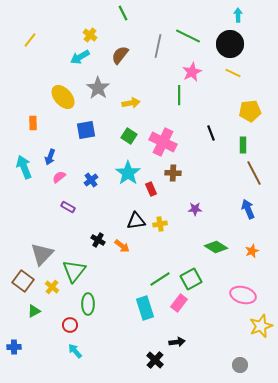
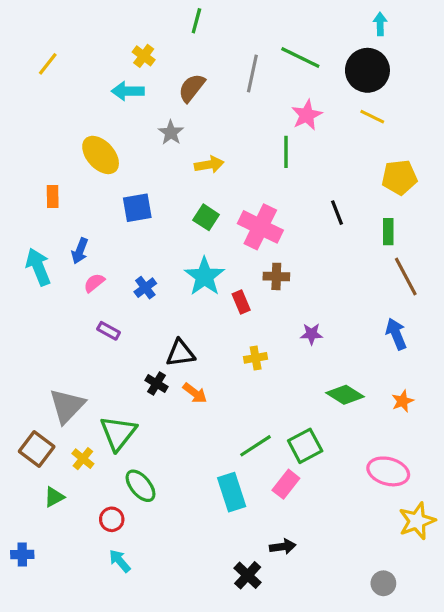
green line: (123, 13) -> (196, 21), turned 42
cyan arrow: (80, 57) -> (128, 91), turned 30
gray star: (98, 88) -> (171, 133), moved, size x0.7
black triangle: (136, 221) -> (180, 353), moved
green ellipse: (88, 304) -> (140, 486), turned -40

